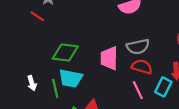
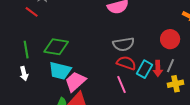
pink trapezoid: (109, 58) -> (75, 82), moved, turned 45
cyan rectangle: (163, 87) -> (145, 69), moved
green line: (55, 88) -> (26, 50), moved

